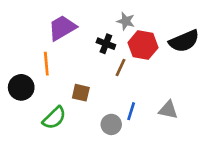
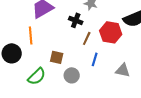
red hexagon: (143, 45) -> (111, 32), moved
blue line: (131, 111) -> (95, 59), moved
gray circle: (111, 124) -> (72, 75), moved

